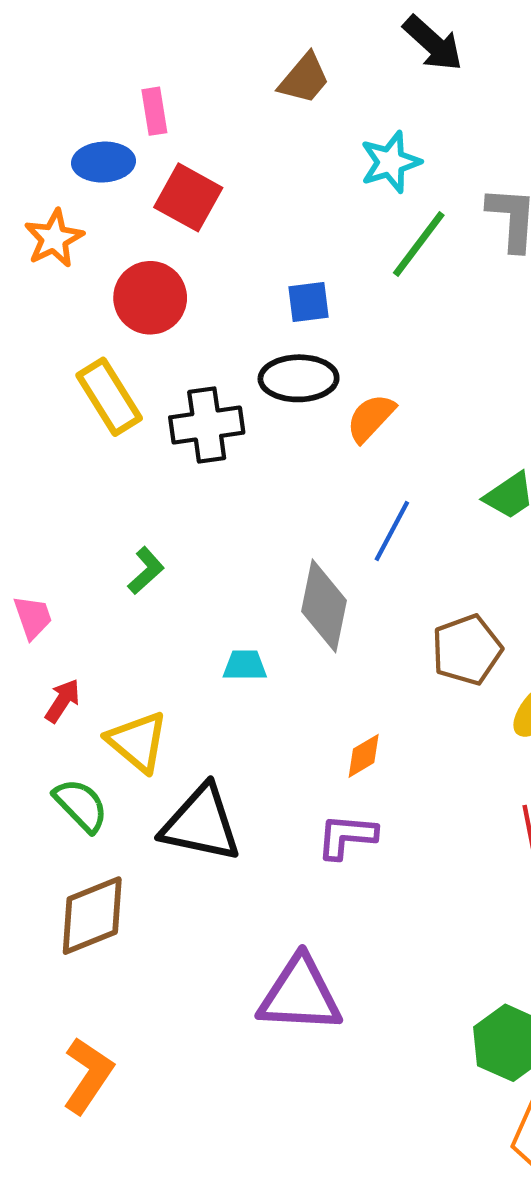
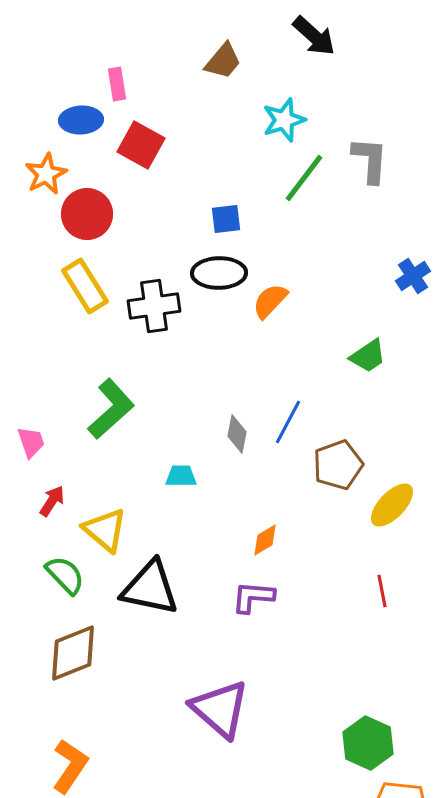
red circle: (150, 298) -> (87, 214), moved
blue line: (392, 531) -> (288, 422), moved
green L-shape: (146, 571) -> (111, 409), size x1.8
gray diamond: (324, 606) -> (237, 434), size x0.6
purple triangle: (300, 995) -> (220, 709), turned 38

